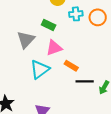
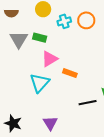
gray triangle: (26, 40) -> (19, 39), moved
black line: (85, 81) -> (88, 103), moved

